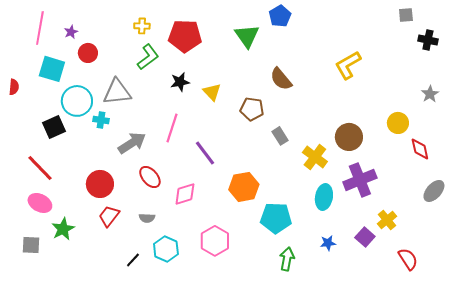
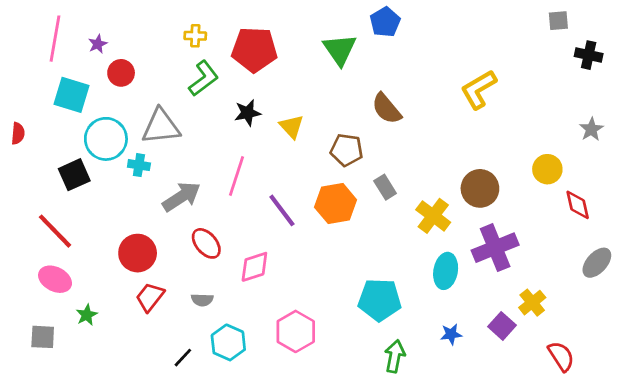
red semicircle: (14, 87) -> (18, 133), moved
orange hexagon: (244, 187) -> (336, 204), moved
green star: (63, 229) -> (87, 315), size x0.7

